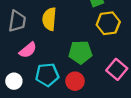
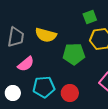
yellow semicircle: (49, 19) -> (46, 35), turned -80
green pentagon: (80, 52) -> (74, 54), moved

